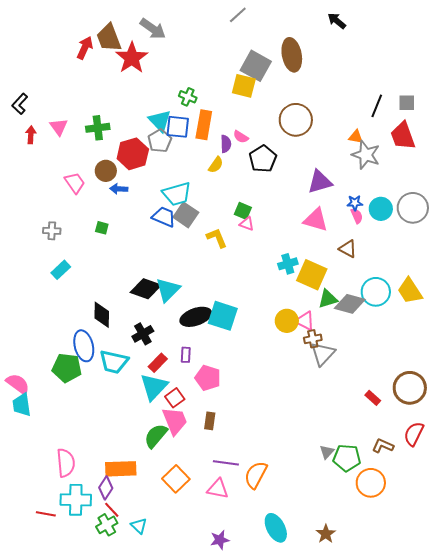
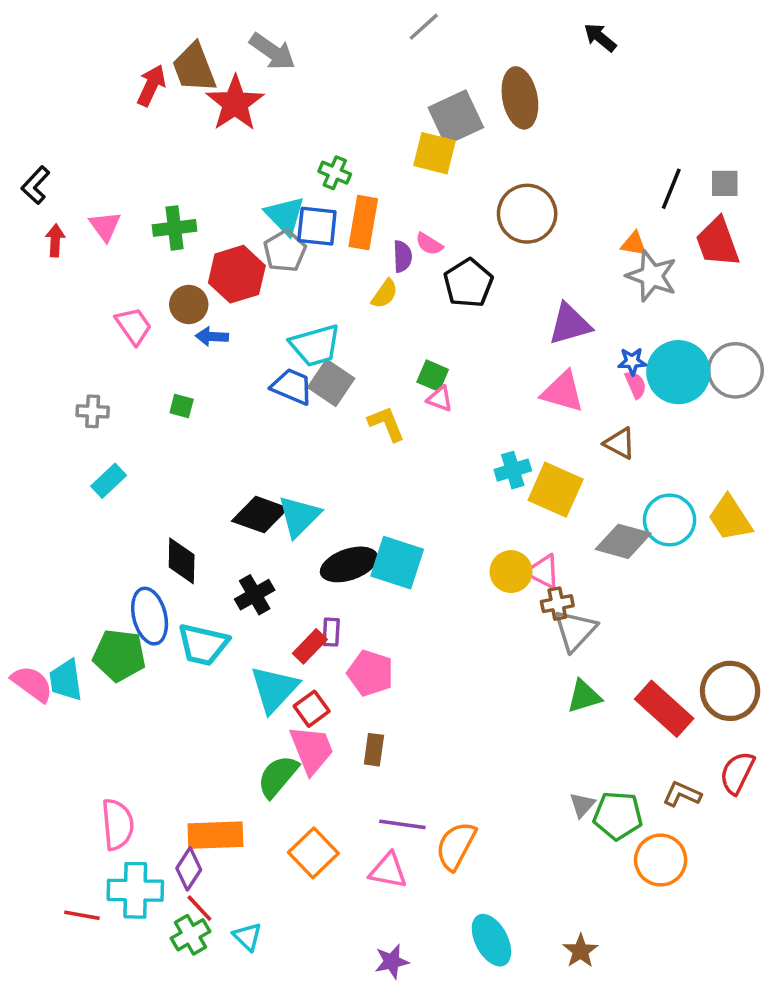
gray square: (256, 66) -> (456, 118), turned 36
cyan circle: (381, 209) -> (678, 372), size x1.5
green triangle: (328, 299) -> (584, 696), moved
red rectangle: (158, 363) -> (310, 646), moved
red rectangle: (373, 398) -> (664, 709), size x2.0
cyan trapezoid: (22, 405) -> (66, 680), moved

